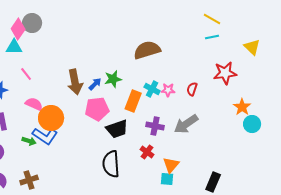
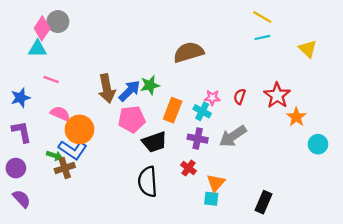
red star: (225, 73) -> (277, 95), moved, turned -30
pink line: (26, 74) -> (51, 79), turned -32
blue arrow: (95, 84) -> (129, 91), size x1.5
cyan cross: (152, 89) -> (202, 111), moved
cyan circle: (252, 124) -> (318, 144), moved
brown cross: (29, 180) -> (65, 168), moved

